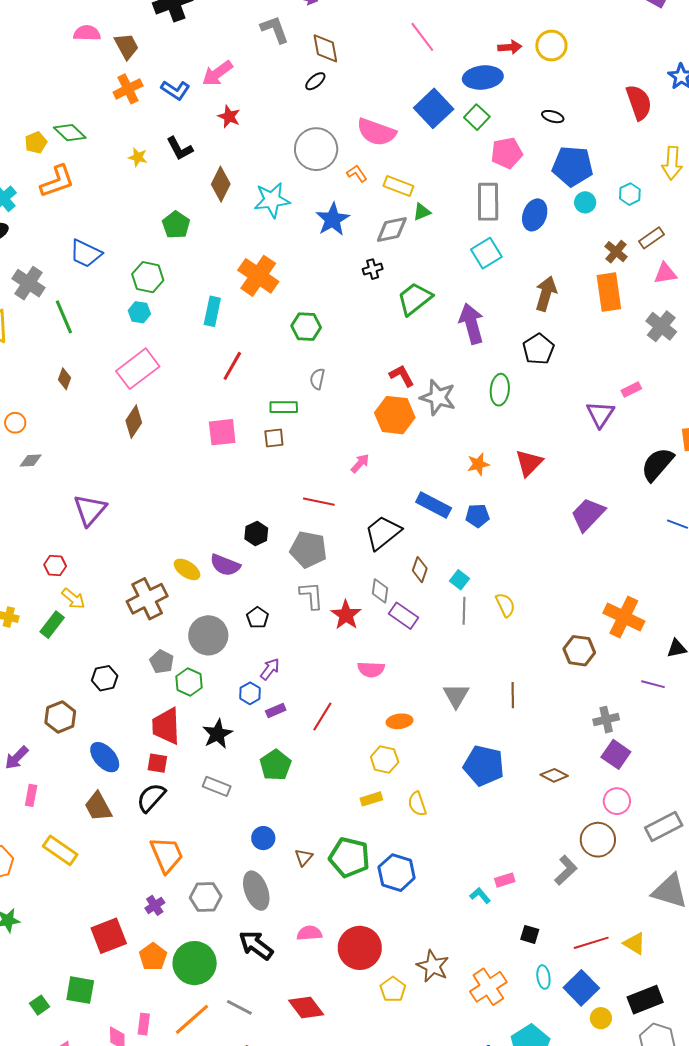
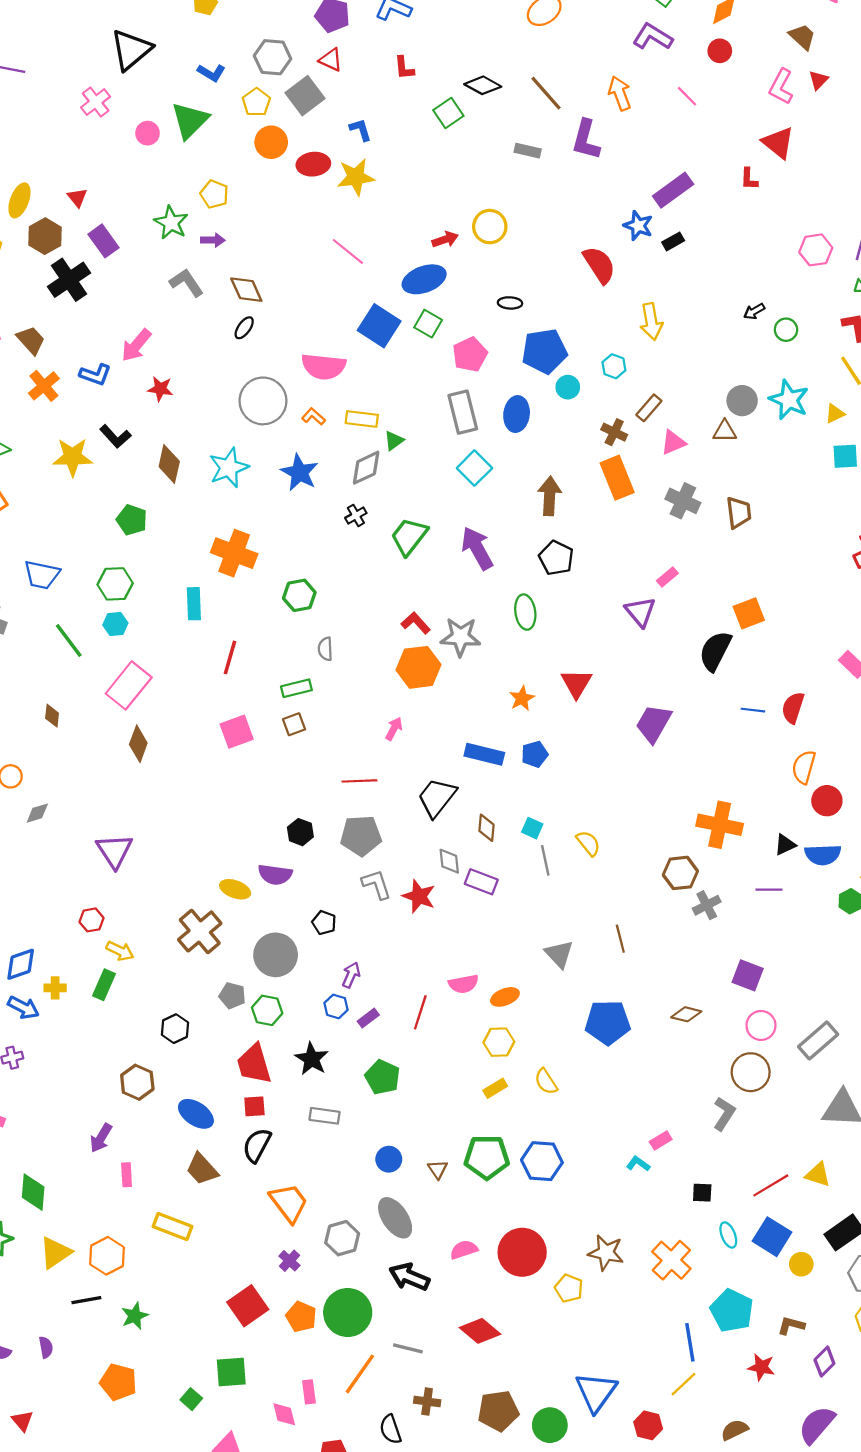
yellow star: (138, 157) -> (73, 457), size x1.8
green line: (64, 317) -> (69, 640), moved
pink semicircle: (371, 669) -> (464, 984), moved
gray cross: (606, 720) -> (707, 905), moved

